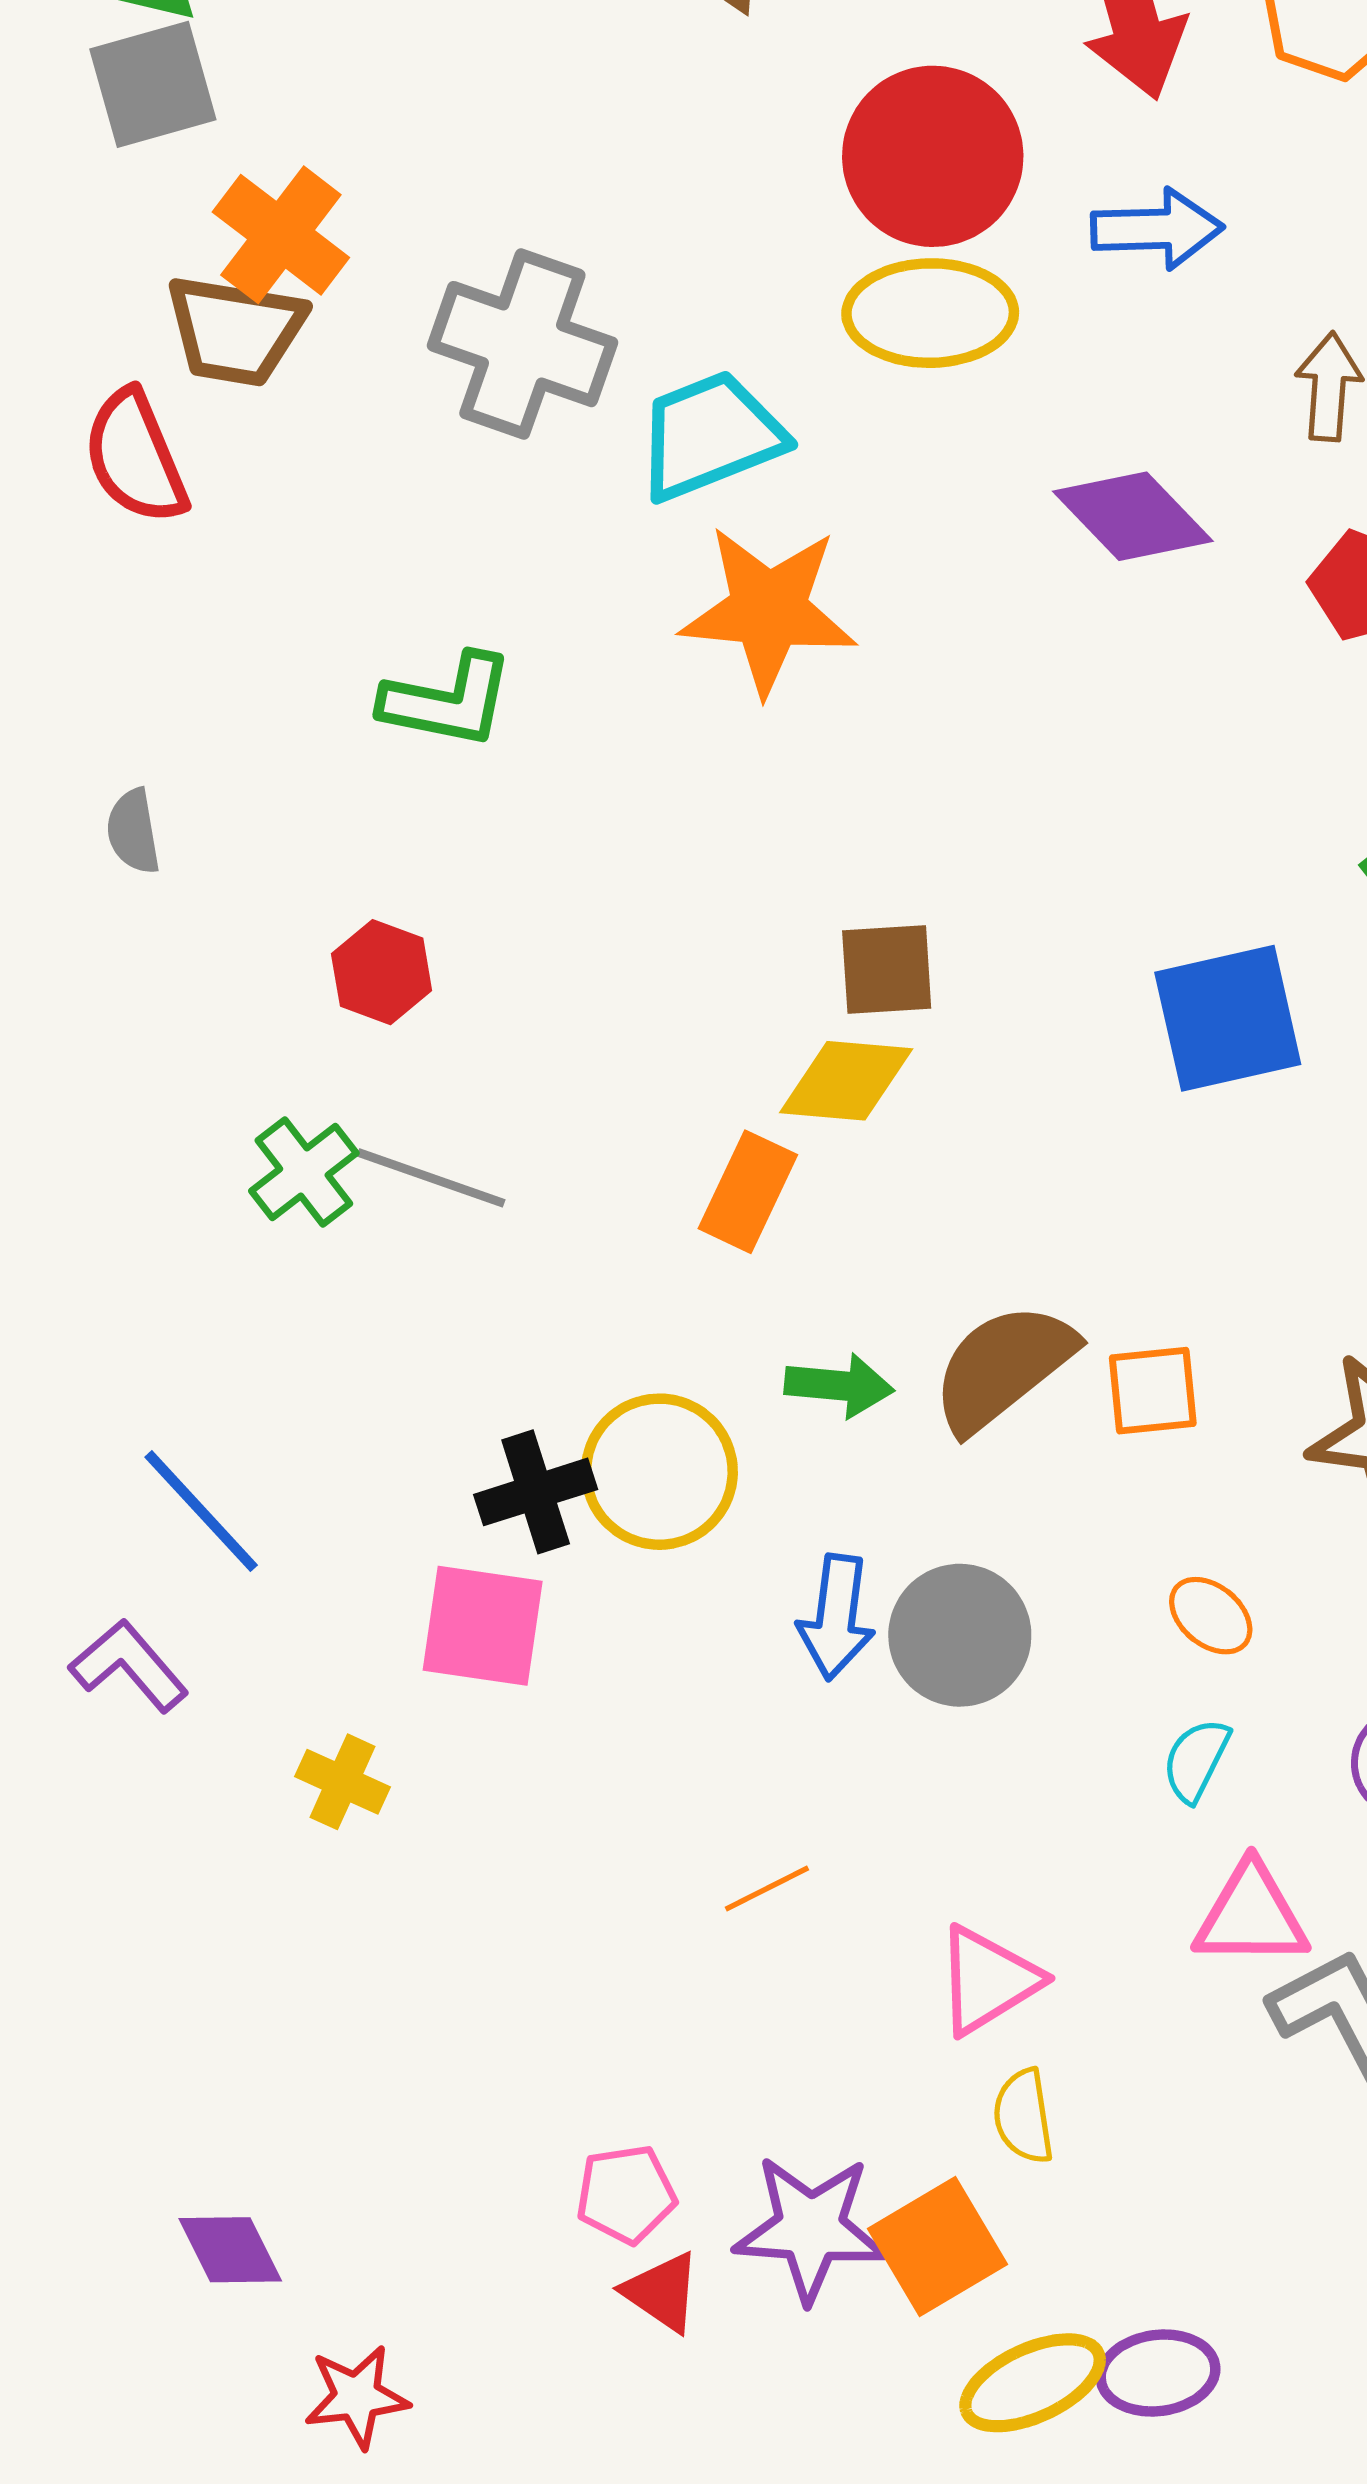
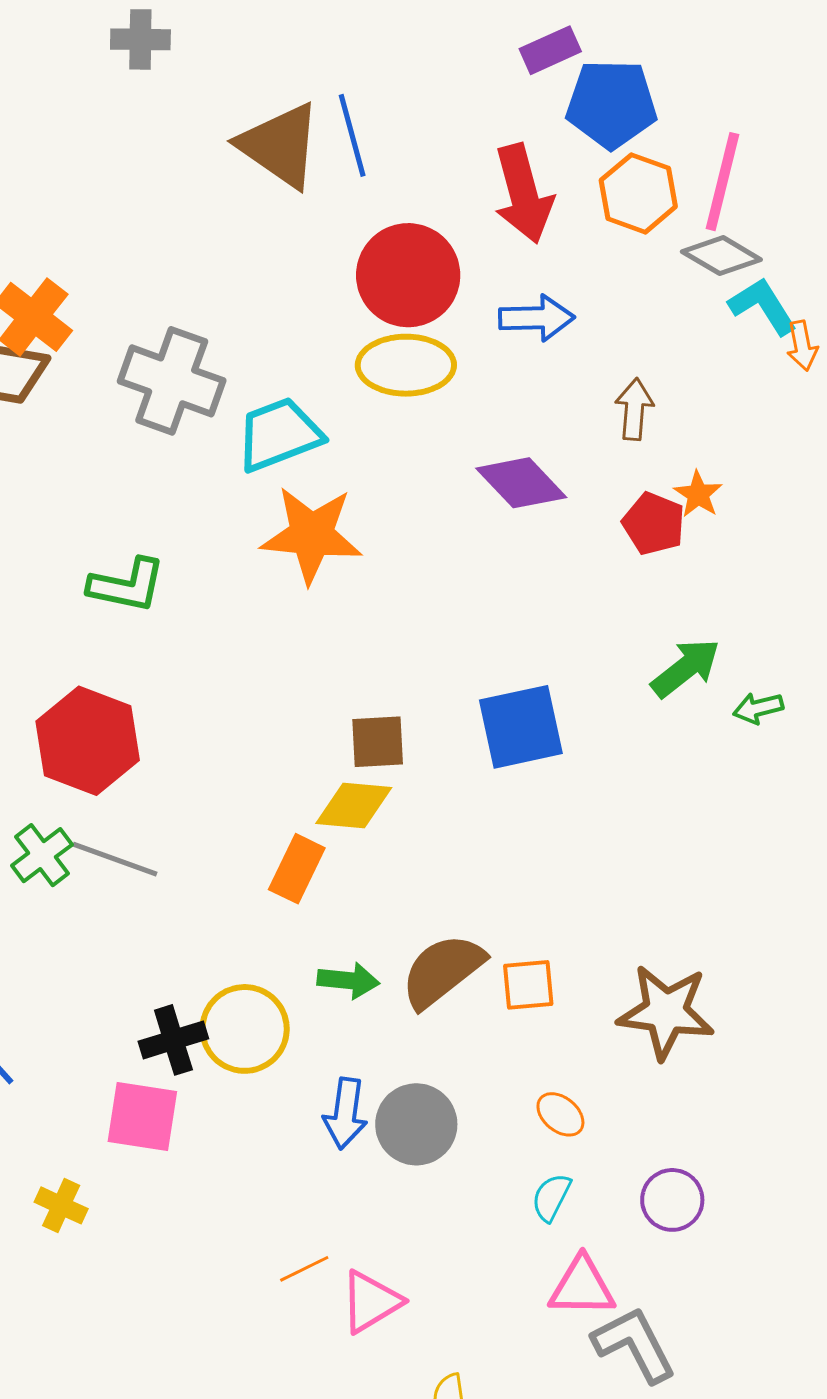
red hexagon: (382, 972) -> (88, 741), size x1.8
blue square: (1228, 1018) -> (521, 727), moved
pink triangle: (988, 1980) -> (371, 1302), moved

